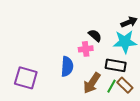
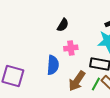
black semicircle: (95, 36) -> (63, 25), moved, turned 80

